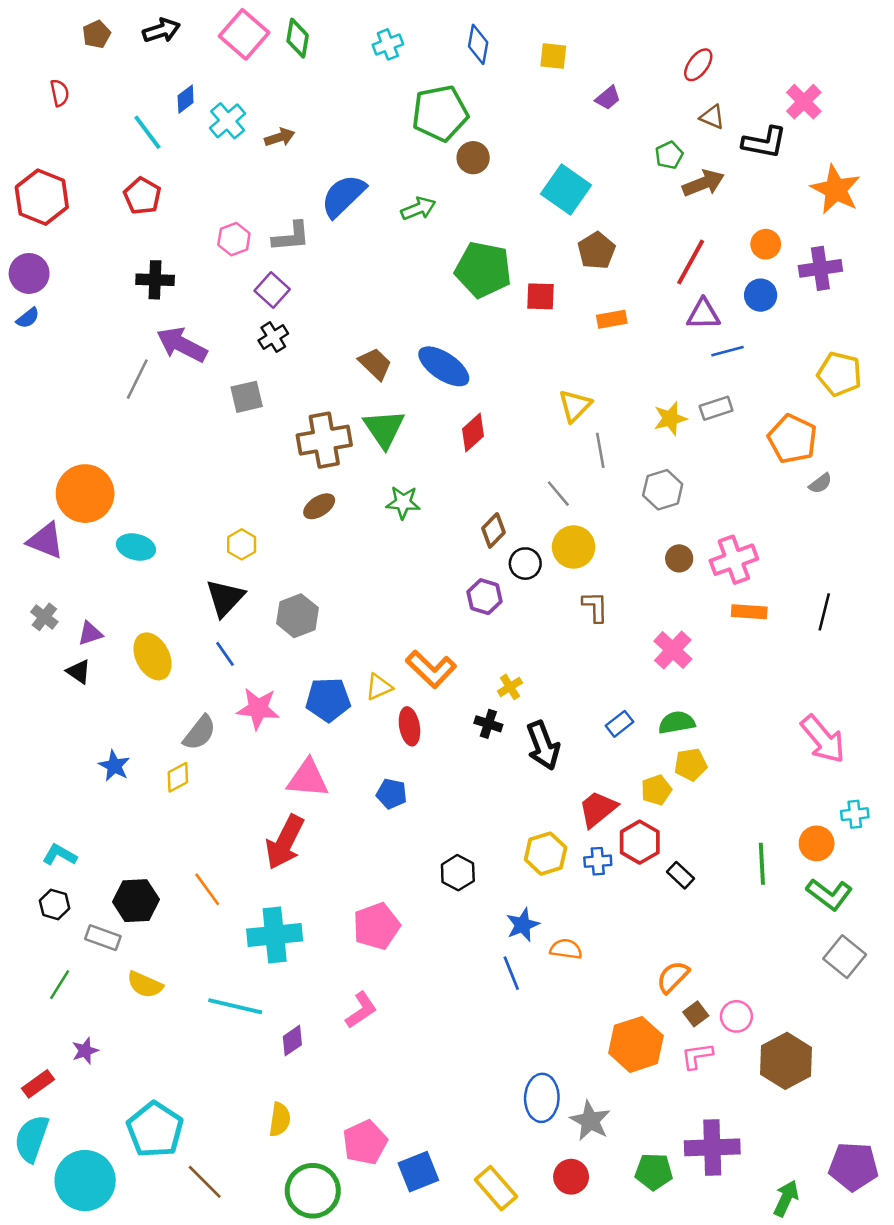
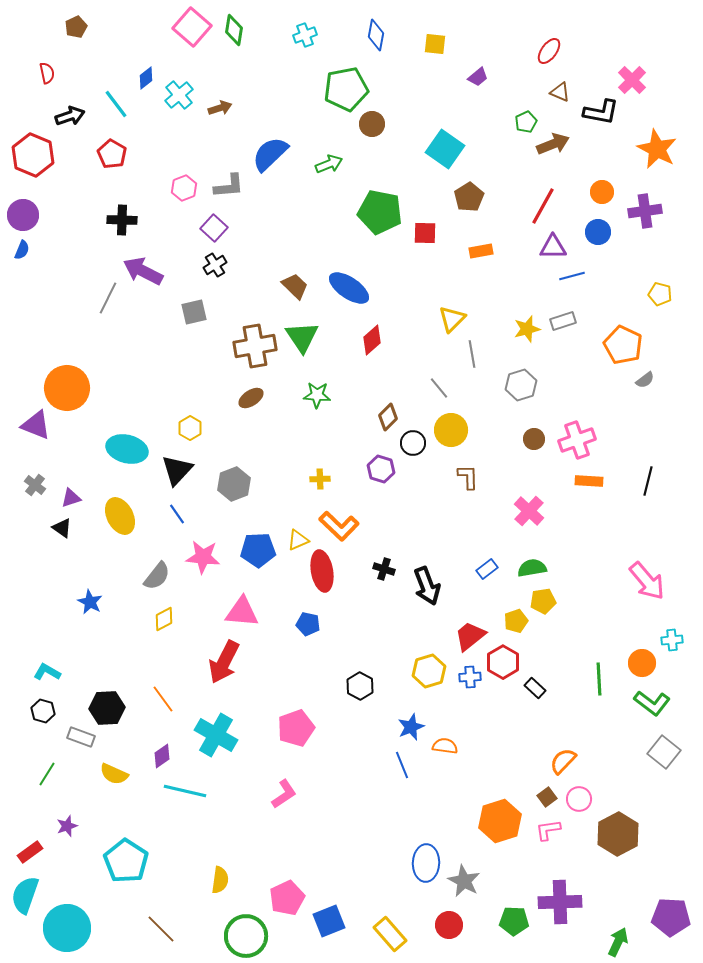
black arrow: (161, 30) -> (70, 116), moved
blue semicircle: (28, 318) -> (22, 250), turned -30
yellow pentagon: (839, 374) -> (660, 294), size x0.7
cyan ellipse: (136, 547) -> (127, 449), moved, size x1.4
yellow cross: (510, 687) -> (320, 479), moved, turned 30
red ellipse: (409, 726) -> (322, 571), size x1.4
yellow diamond: (178, 777) -> (164, 619), moved
cyan cross: (275, 935) -> (216, 735), turned 36
orange semicircle: (673, 977) -> (563, 761), moved
purple diamond: (292, 1041) -> (162, 756), moved
cyan pentagon: (155, 1130) -> (126, 861), moved

